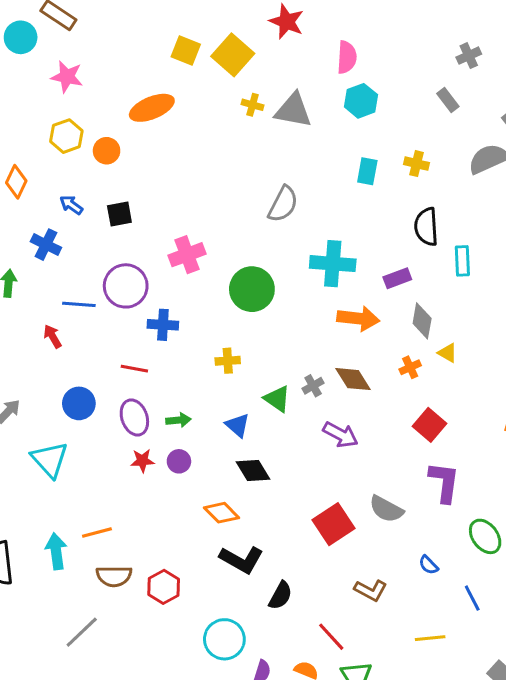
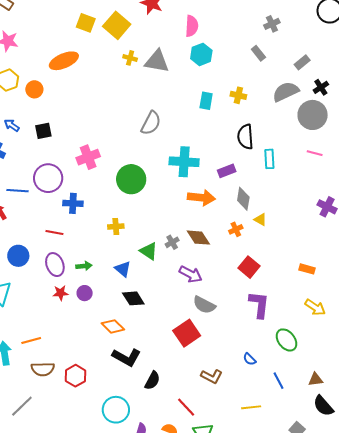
gray semicircle: (386, 509) -> (204, 305), moved

